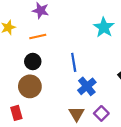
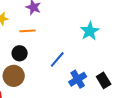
blue line: (74, 62) -> (57, 59), turned 42
blue cross: (87, 86) -> (78, 79), moved

